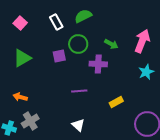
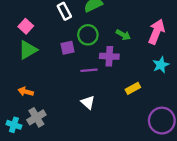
pink square: (20, 23) -> (26, 26), moved
purple line: (79, 91) -> (89, 70), moved
yellow rectangle: (116, 102) -> (133, 88), moved
white triangle: (78, 125) -> (88, 102), moved

